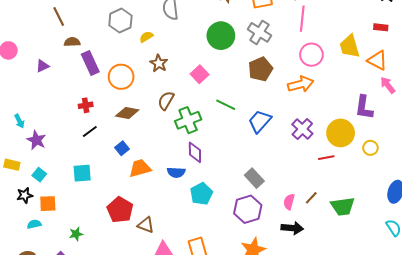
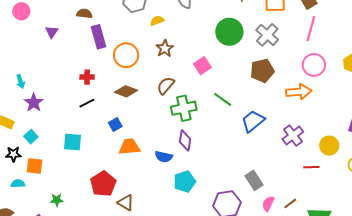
purple triangle: (42, 66) -> (52, 32), turned -40
yellow circle: (341, 133) -> (329, 146), size x0.7
gray rectangle: (254, 178) -> (254, 180), moved

